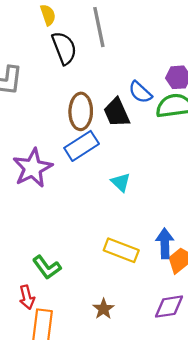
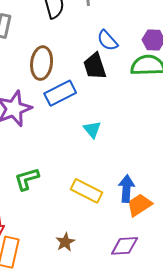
blue semicircle: (140, 92) -> (107, 40), moved
brown ellipse: (81, 111) -> (42, 63), moved
green L-shape: (47, 267) -> (27, 179), moved, turned 104

